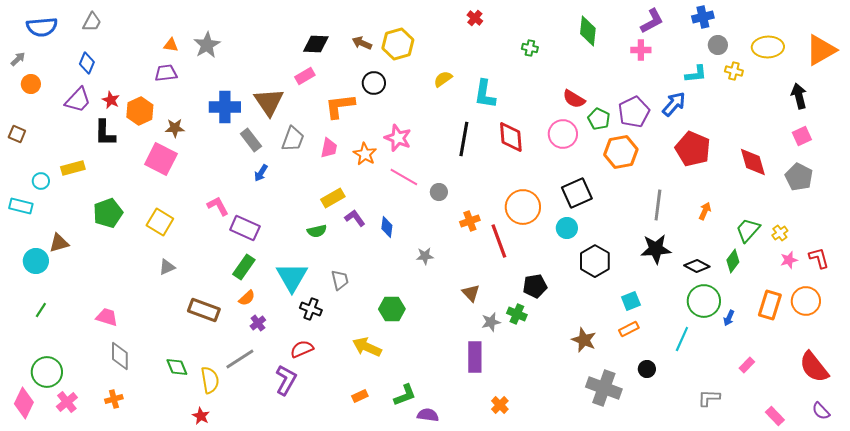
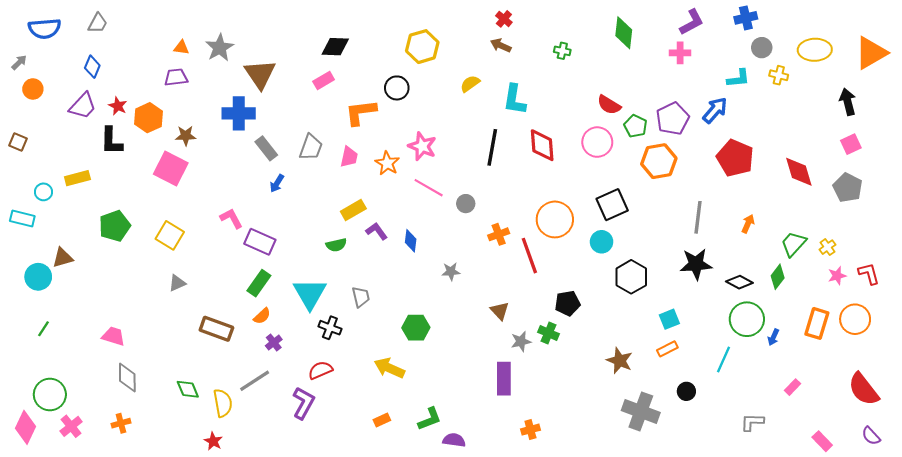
brown arrow: (362, 43) -> (501, 45), moved
brown triangle: (269, 102) -> (260, 74), moved
orange cross: (500, 405) -> (530, 430), turned 30

